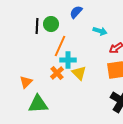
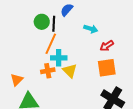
black line: (37, 26) -> (54, 24), moved
orange cross: (57, 73) -> (48, 71), turned 32

